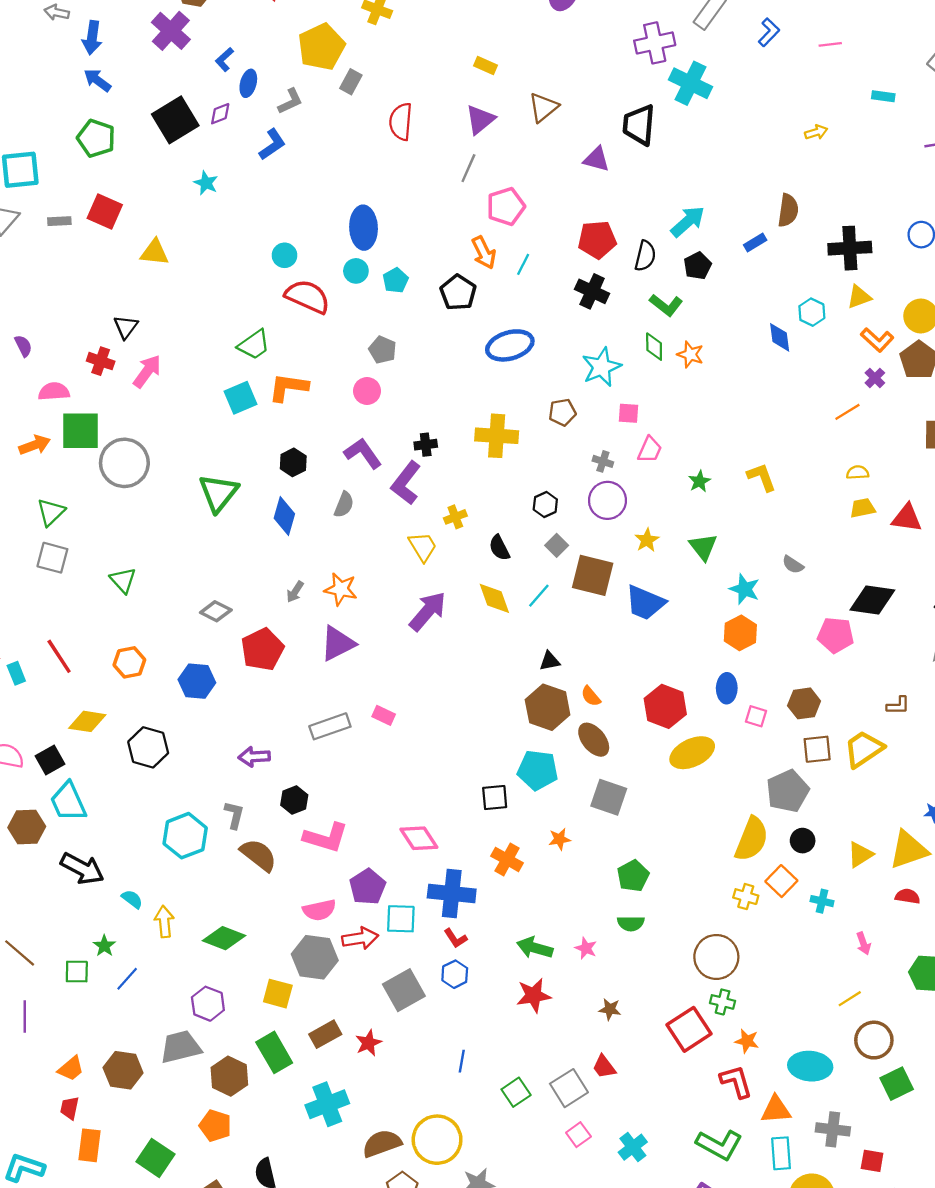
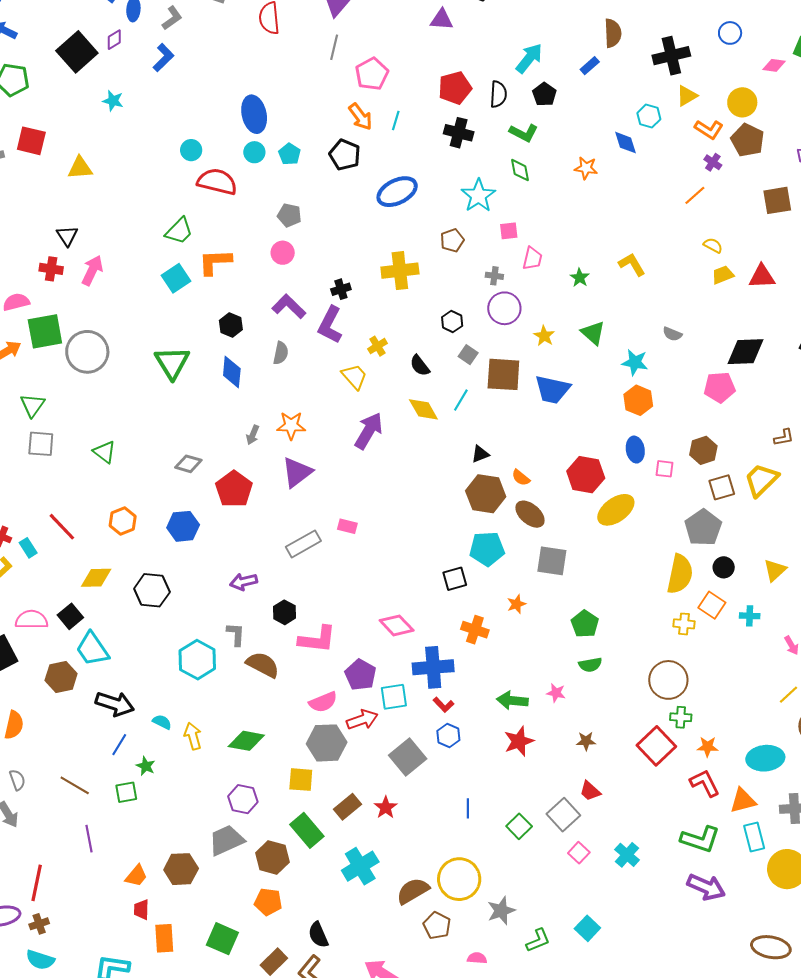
orange star: (690, 354) -> (586, 168), moved
yellow semicircle: (858, 472) -> (713, 245), turned 42
blue line: (127, 979) -> (119, 745), moved

